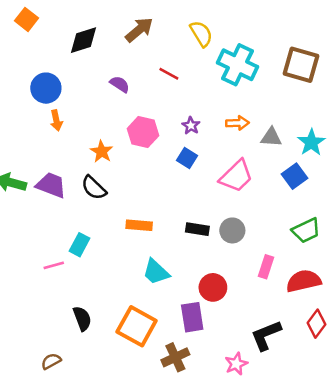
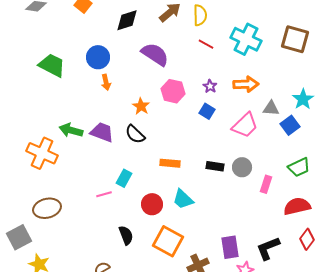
yellow semicircle: (201, 34) -> (200, 15), moved, turned 30
red line: (169, 74) -> (206, 44), moved
purple semicircle: (120, 84) -> (155, 54), size x1.8
orange arrow: (238, 123) -> (246, 84), size x1.4
gray triangle: (271, 137) -> (271, 108), moved
pink rectangle: (266, 267) -> (266, 184), moved
red circle: (213, 287) -> (152, 204), moved
purple rectangle: (192, 317) -> (230, 247), moved

